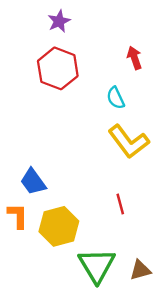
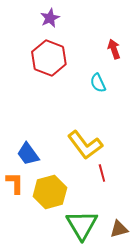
yellow L-shape: (129, 142) -> (85, 145), moved

